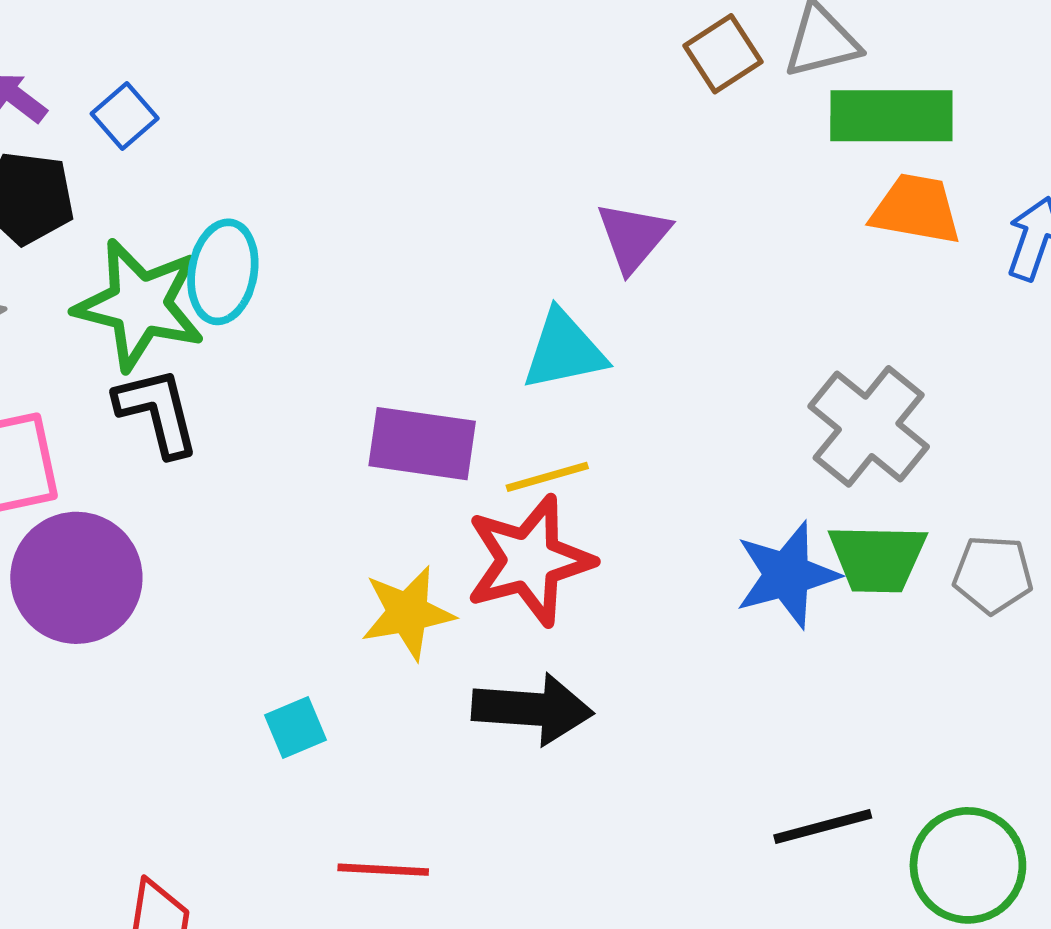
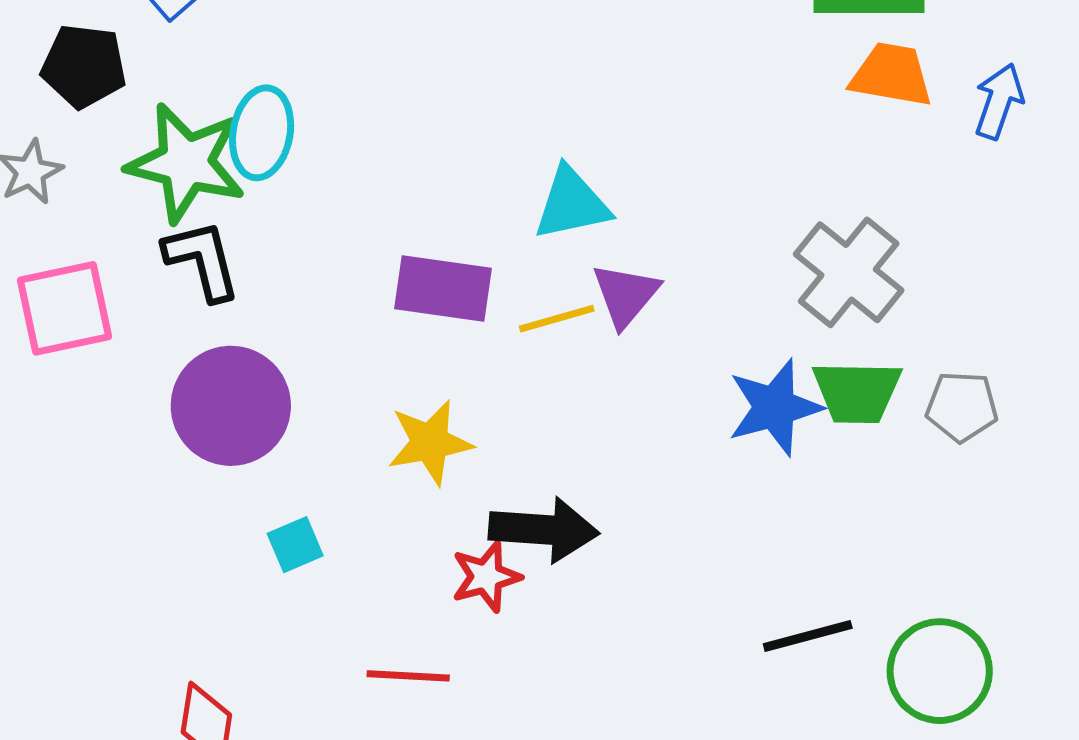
purple triangle: (633, 237) -> (626, 295), moved
red star: (529, 560) -> (486, 577), moved, size x0.6
purple circle: (76, 578) -> (231, 406), moved
cyan square: (296, 728) -> (295, 545), moved

